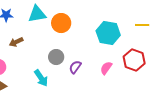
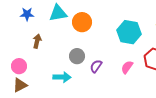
brown arrow: (16, 42) -> (37, 41), turned 128
cyan arrow: (41, 78) -> (62, 77), turned -54

